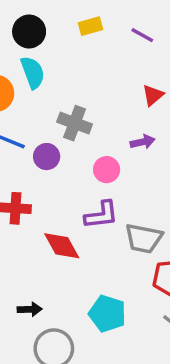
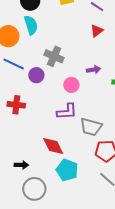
red triangle: (153, 95) -> (97, 31), moved
red diamond: (62, 246) -> (53, 146), moved

